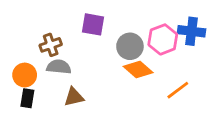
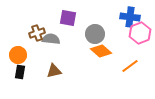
blue cross: (191, 31) -> (130, 17), moved
pink hexagon: (163, 39) -> (140, 33), moved
gray semicircle: (59, 67) -> (51, 39), moved

